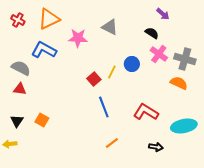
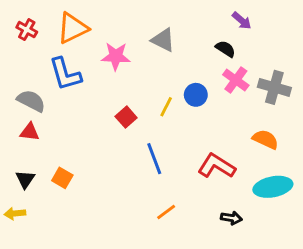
blue L-shape: (44, 50) -> (65, 74), turned -135
red square: (94, 79) -> (126, 117), moved
orange semicircle: (179, 83) -> (265, 139), moved

